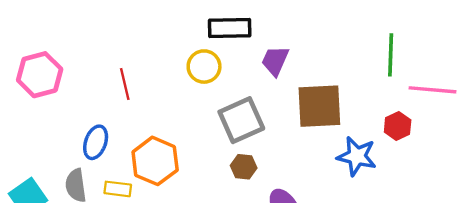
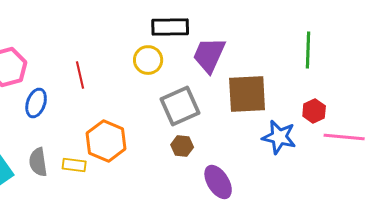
purple trapezoid: (275, 61) -> (209, 55), size x1.4
pink line: (433, 90) -> (344, 137), moved
blue ellipse: (96, 142) -> (36, 103), moved

